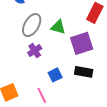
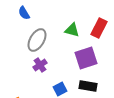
green triangle: (58, 27) -> (72, 30), moved

